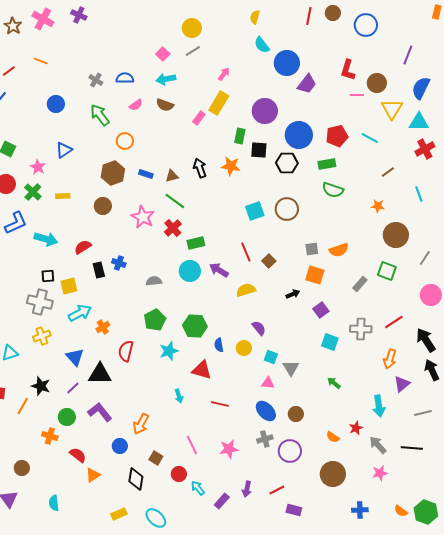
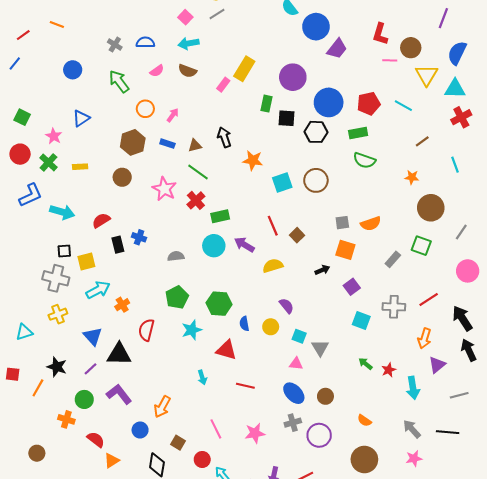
pink arrow: (224, 74) -> (173, 115), moved
orange star: (231, 166) -> (253, 160), moved
red star: (356, 428) -> (389, 370), moved

